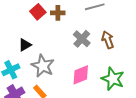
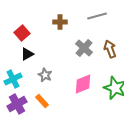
red square: (38, 12) -> (22, 33), moved
gray star: (43, 66) -> (45, 75), size x0.6

